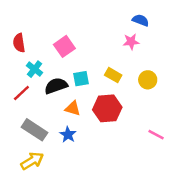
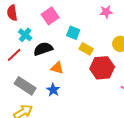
yellow rectangle: (113, 75) -> (86, 49), moved
cyan square: (81, 79) -> (73, 33), moved, turned 32
red hexagon: (107, 108) -> (102, 68), moved

